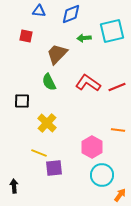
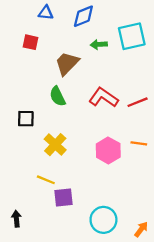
orange line: (118, 130) -> (139, 143), moved
pink hexagon: (92, 147) -> (108, 150), moved
cyan circle: (102, 175) -> (103, 220), moved

